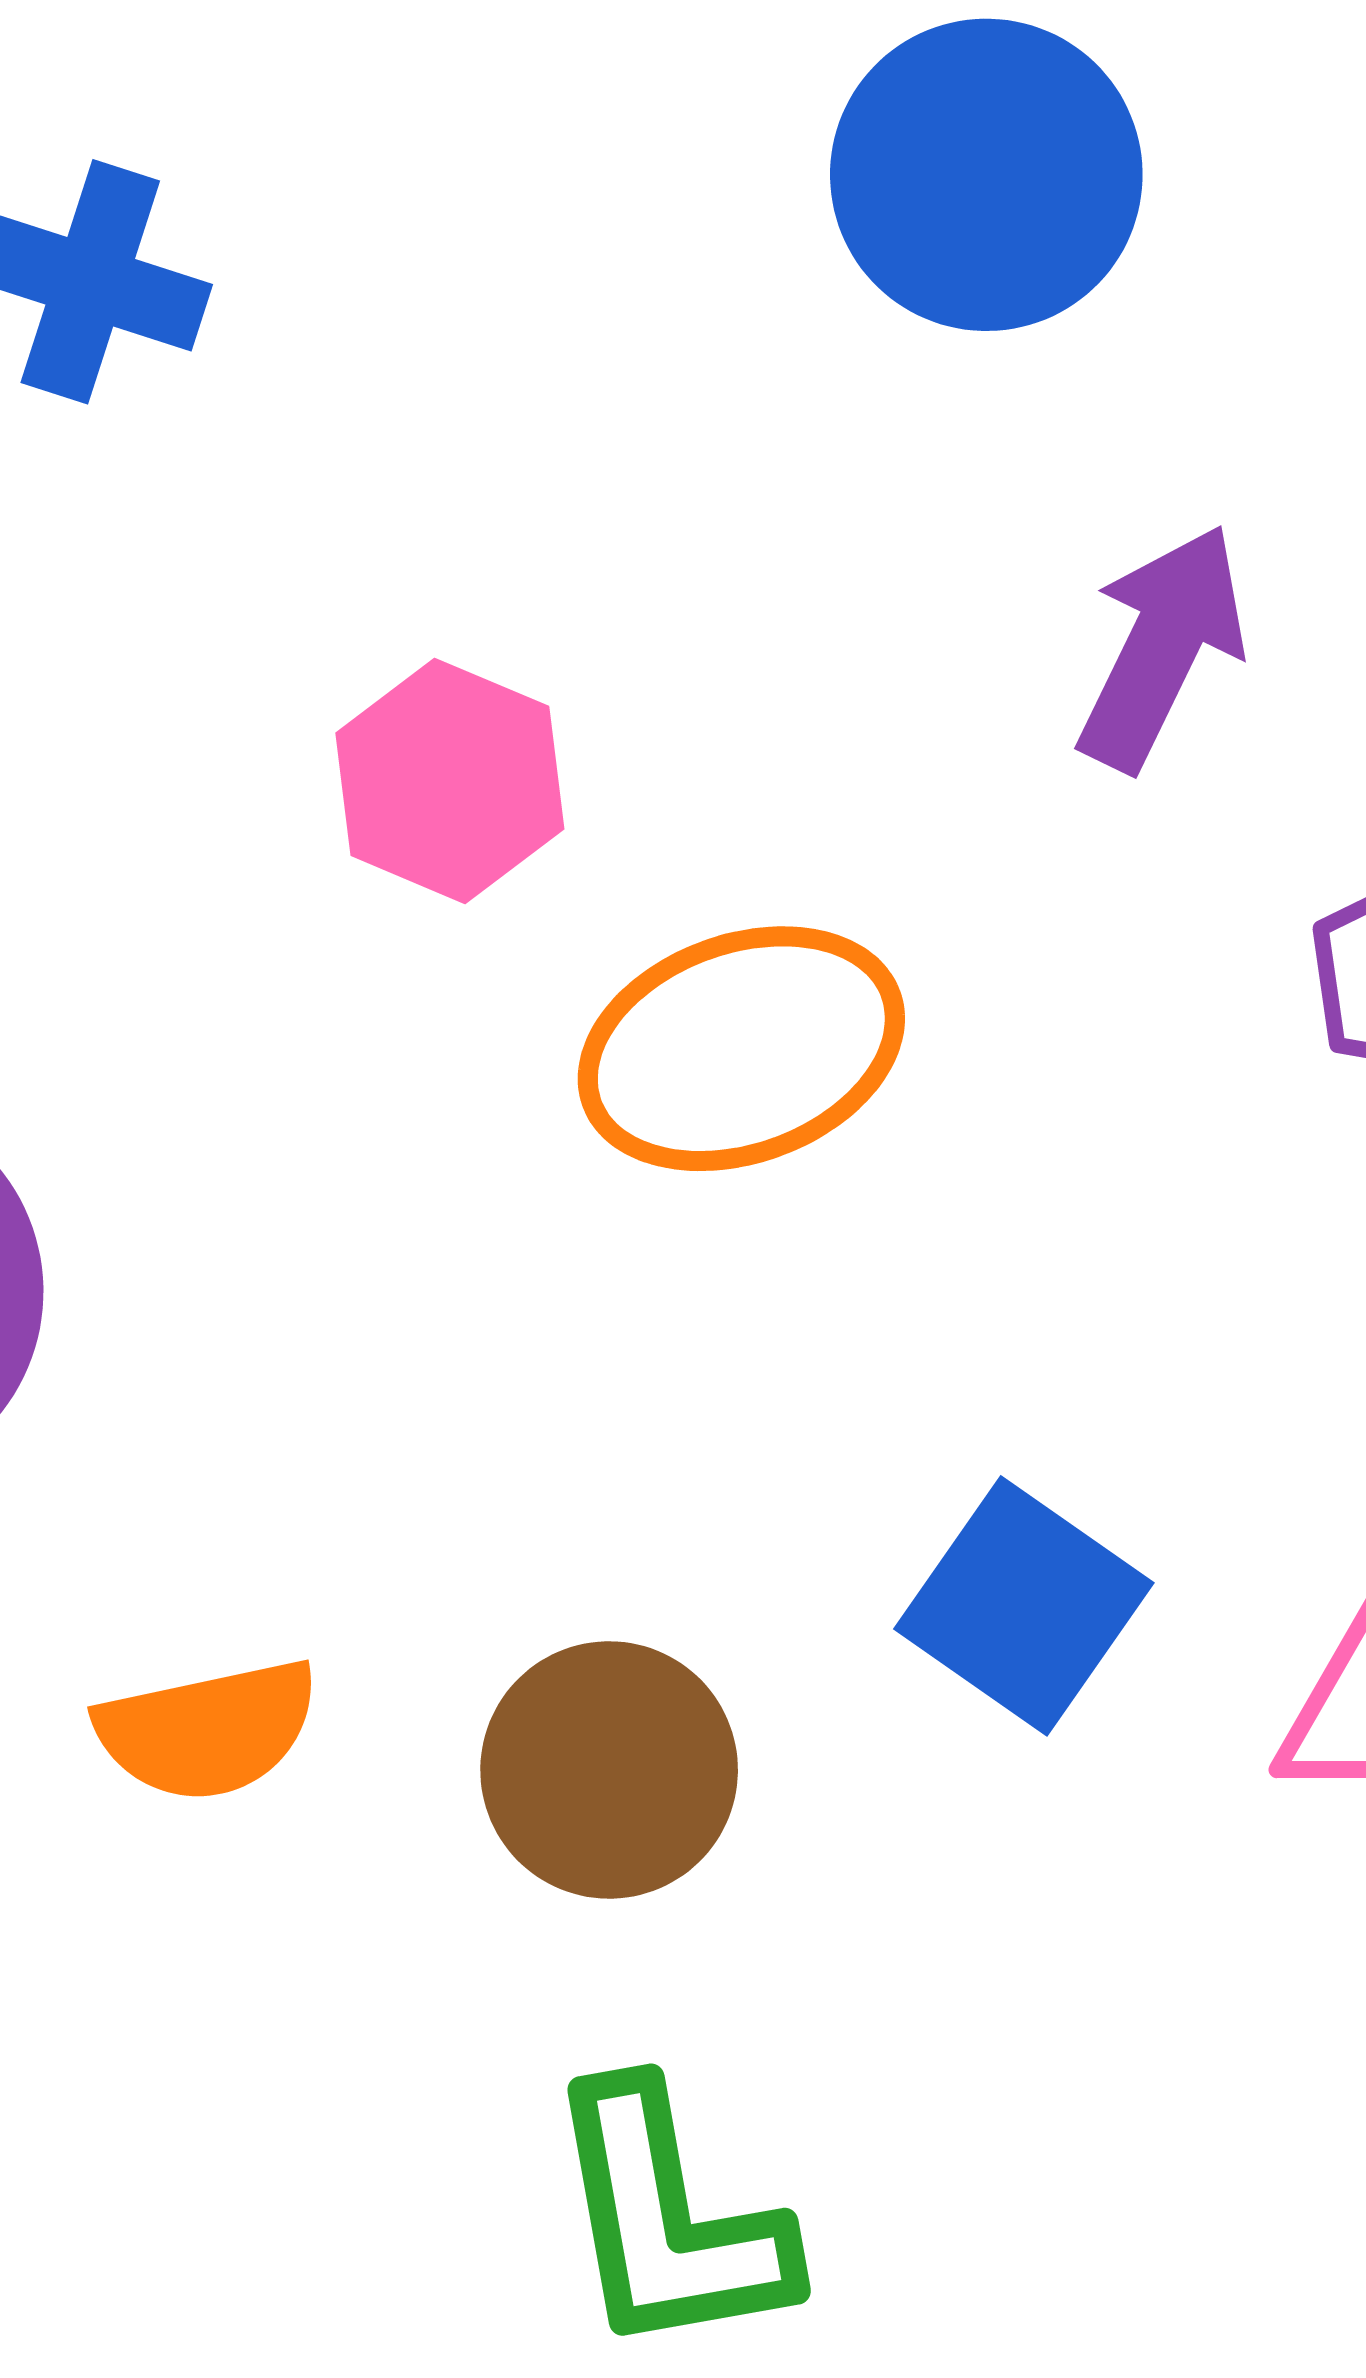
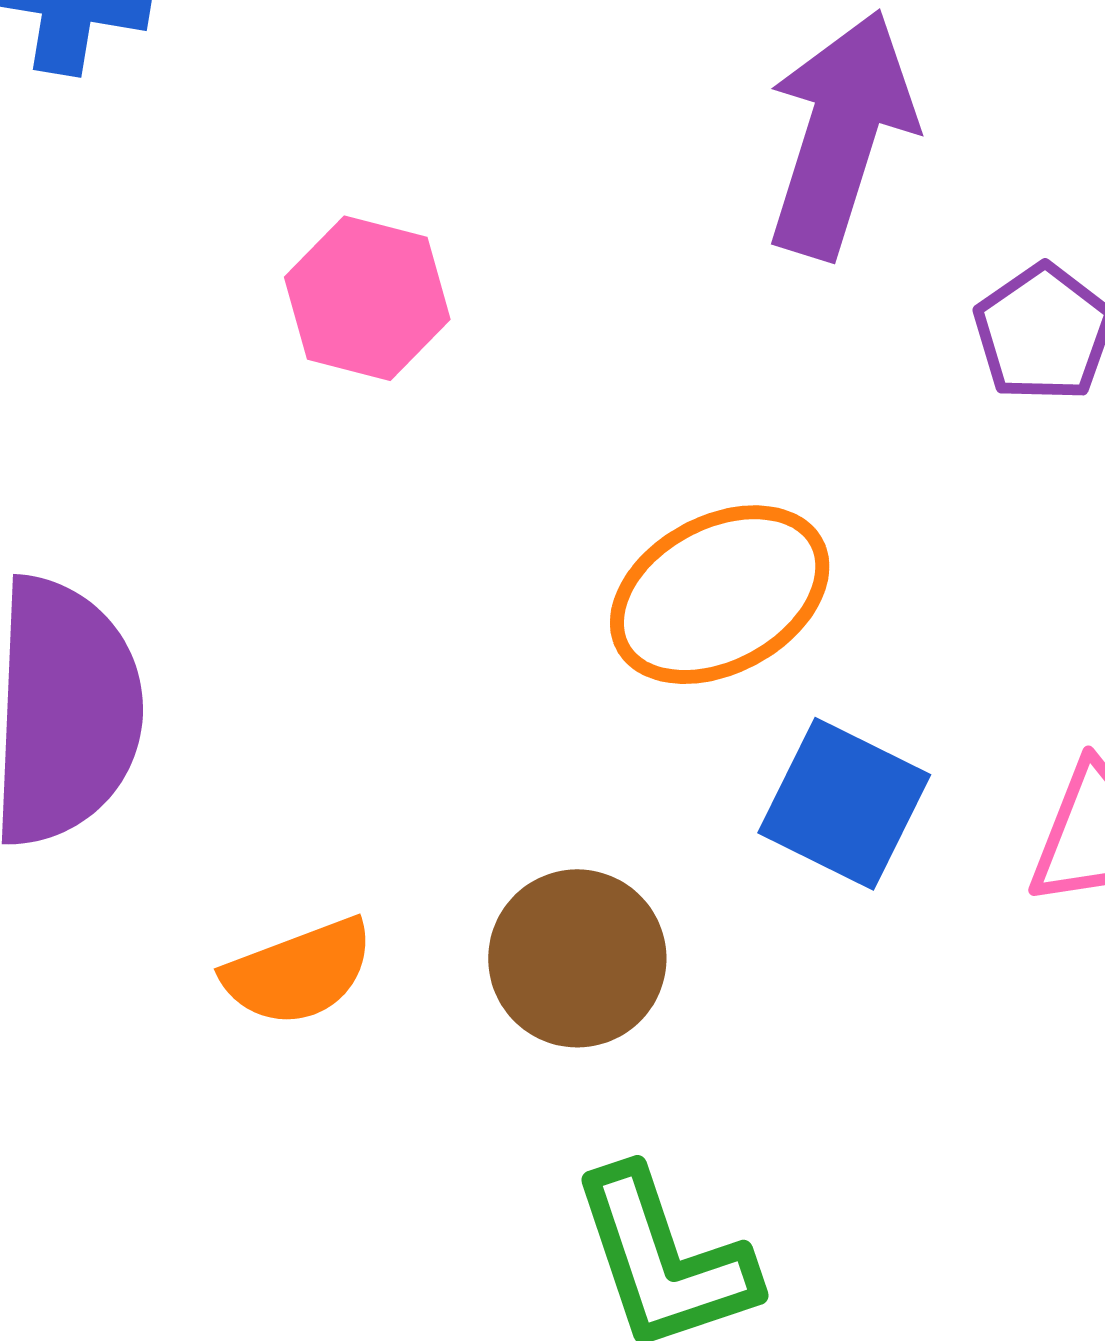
purple arrow: (1162, 647) -> (840, 134), size x1.4
orange ellipse: (741, 1049) -> (720, 595), moved

